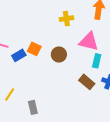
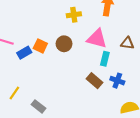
brown circle: (59, 55) -> (64, 44), moved
gray rectangle: (33, 107) -> (38, 106), turned -40

